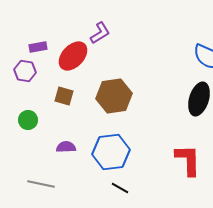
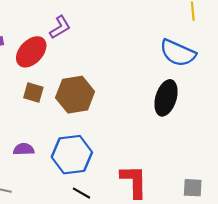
brown square: (64, 96) -> (33, 93), moved
red L-shape: (188, 160) -> (134, 181), moved

